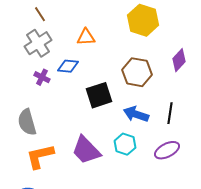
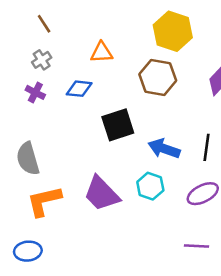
gray cross: (38, 43) -> (42, 60), size x0.6
brown hexagon: (137, 72) -> (158, 77), moved
purple cross: (42, 77) -> (35, 92), moved

